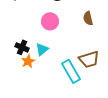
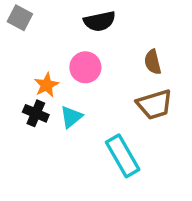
brown trapezoid: (89, 59) -> (154, 105), moved
orange star: (28, 61) -> (46, 85), moved

